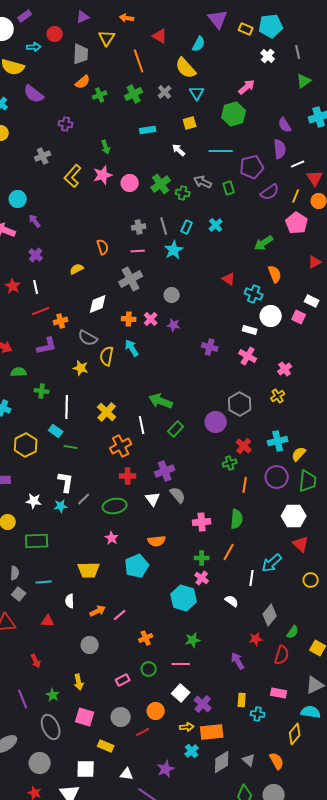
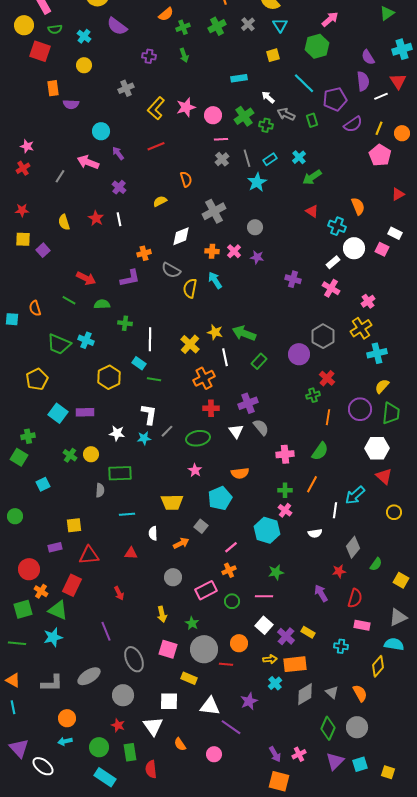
cyan rectangle: (148, 130) -> (239, 78), moved
green arrow: (106, 147) -> (184, 55), moved
white arrow: (179, 150) -> (268, 97), moved
cyan line: (221, 151) -> (304, 83), turned 45
red triangle: (315, 178) -> (398, 81), moved
gray cross: (139, 227) -> (222, 159), turned -32
cyan rectangle: (187, 227) -> (270, 159), turned 32
green arrow: (264, 243) -> (312, 177), moved
pink line: (138, 251) -> (221, 139), moved
red line: (41, 311) -> (156, 146), moved
white rectangle: (250, 330) -> (333, 262), turned -56
yellow star: (81, 368) -> (215, 332), moved
yellow cross: (278, 396) -> (361, 328), size x1.5
cyan cross: (278, 441) -> (377, 353), moved
green semicircle: (237, 519) -> (320, 451), turned 30
gray semicircle: (15, 573) -> (100, 490), moved
gray square: (19, 594) -> (201, 526), moved
white semicircle: (232, 601) -> (315, 533), turned 136
pink line: (120, 615) -> (231, 547), moved
red semicircle: (282, 655) -> (355, 598), moved
pink rectangle: (123, 680) -> (206, 590), moved, size x1.5
green star: (53, 695) -> (192, 623), moved
yellow rectangle: (242, 700) -> (308, 632), moved, turned -64
gray circle: (121, 717) -> (204, 649), size x1.4
red line: (143, 732) -> (226, 664), turned 32
white triangle: (127, 774) -> (210, 706), size x1.5

